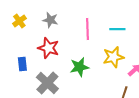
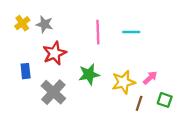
gray star: (50, 20) -> (44, 24), moved
red star: (48, 48) -> (55, 53), turned 30
yellow star: (113, 57) -> (123, 82), moved

